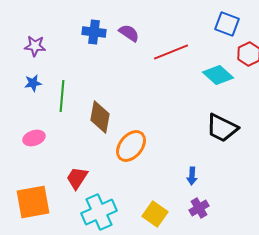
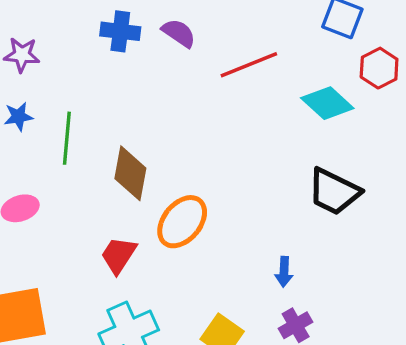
red trapezoid: (77, 178) -> (119, 255), moved

